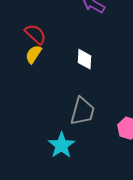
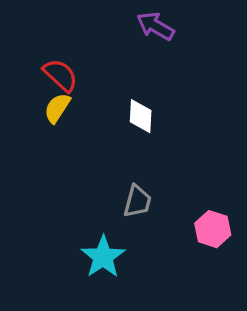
gray trapezoid: (82, 111) -> (137, 201), size x0.7

